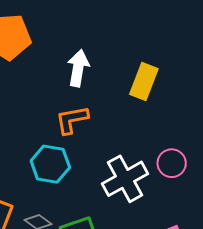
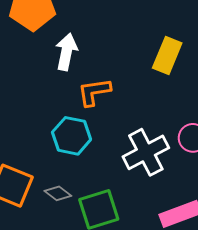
white arrow: (78, 68) -> (66, 52), moved

